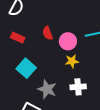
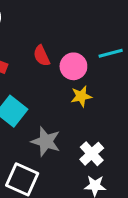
white cross: (78, 87) -> (92, 154), moved, turned -35

